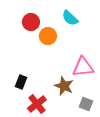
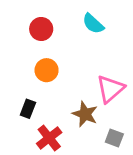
orange circle: (48, 36) -> (47, 70), moved
pink triangle: (83, 67) -> (110, 89), turned -35

